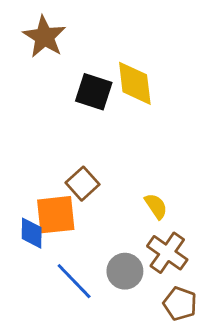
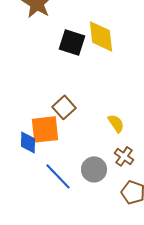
brown cross: (167, 253) -> (124, 156), size x0.7

